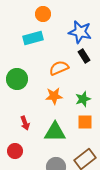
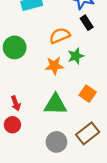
green star: (83, 99) -> (76, 56), moved
orange square: (85, 122) -> (88, 94), turned 35
red arrow: (25, 123) -> (16, 103), moved

